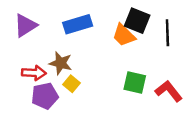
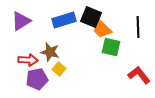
black square: (137, 21) -> (91, 17), moved
green square: (135, 83) -> (111, 47), moved

